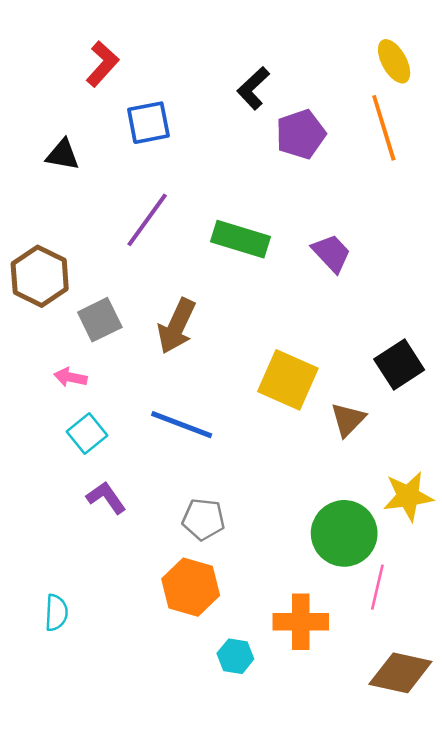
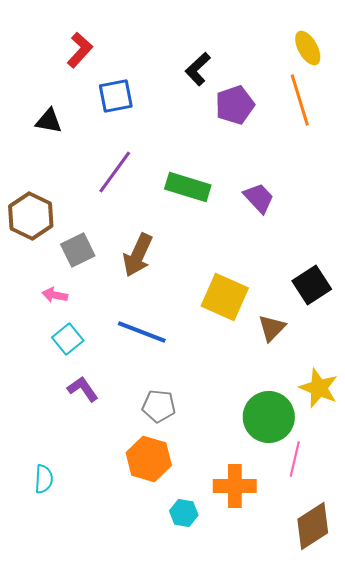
yellow star: (408, 496) -> (319, 388), turned 30
brown diamond: (400, 673) -> (313, 526), turned -45

